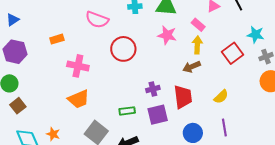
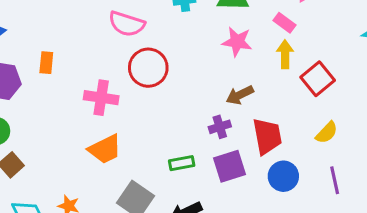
orange rectangle: (57, 39) -> (46, 63), moved, turned -64
red circle: (123, 49) -> (148, 68), moved
red square: (232, 53) -> (318, 79), moved
brown arrow: (192, 67) -> (240, 95), moved
blue circle: (193, 133) -> (283, 176), moved

